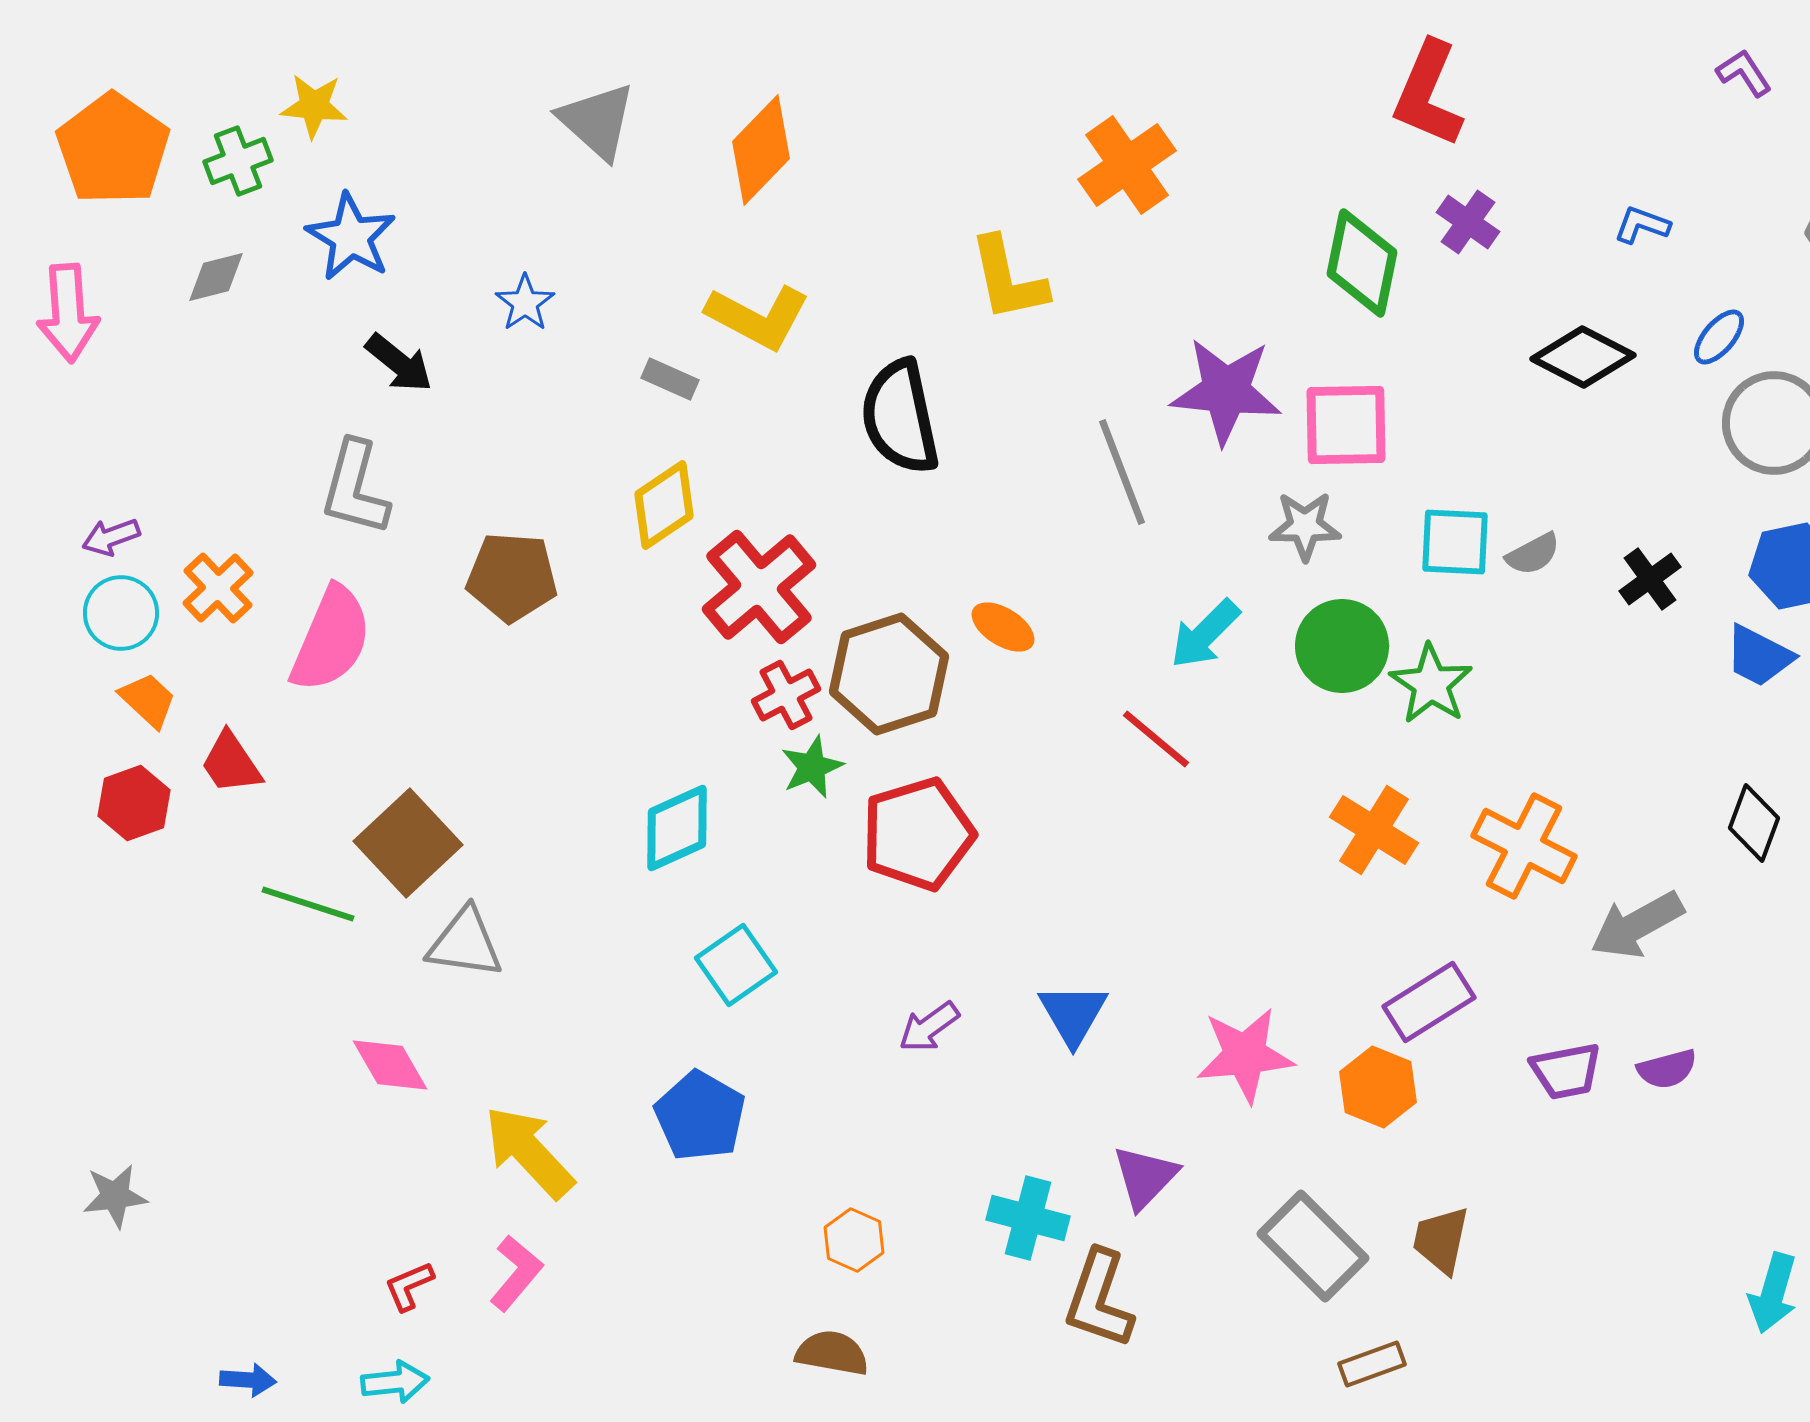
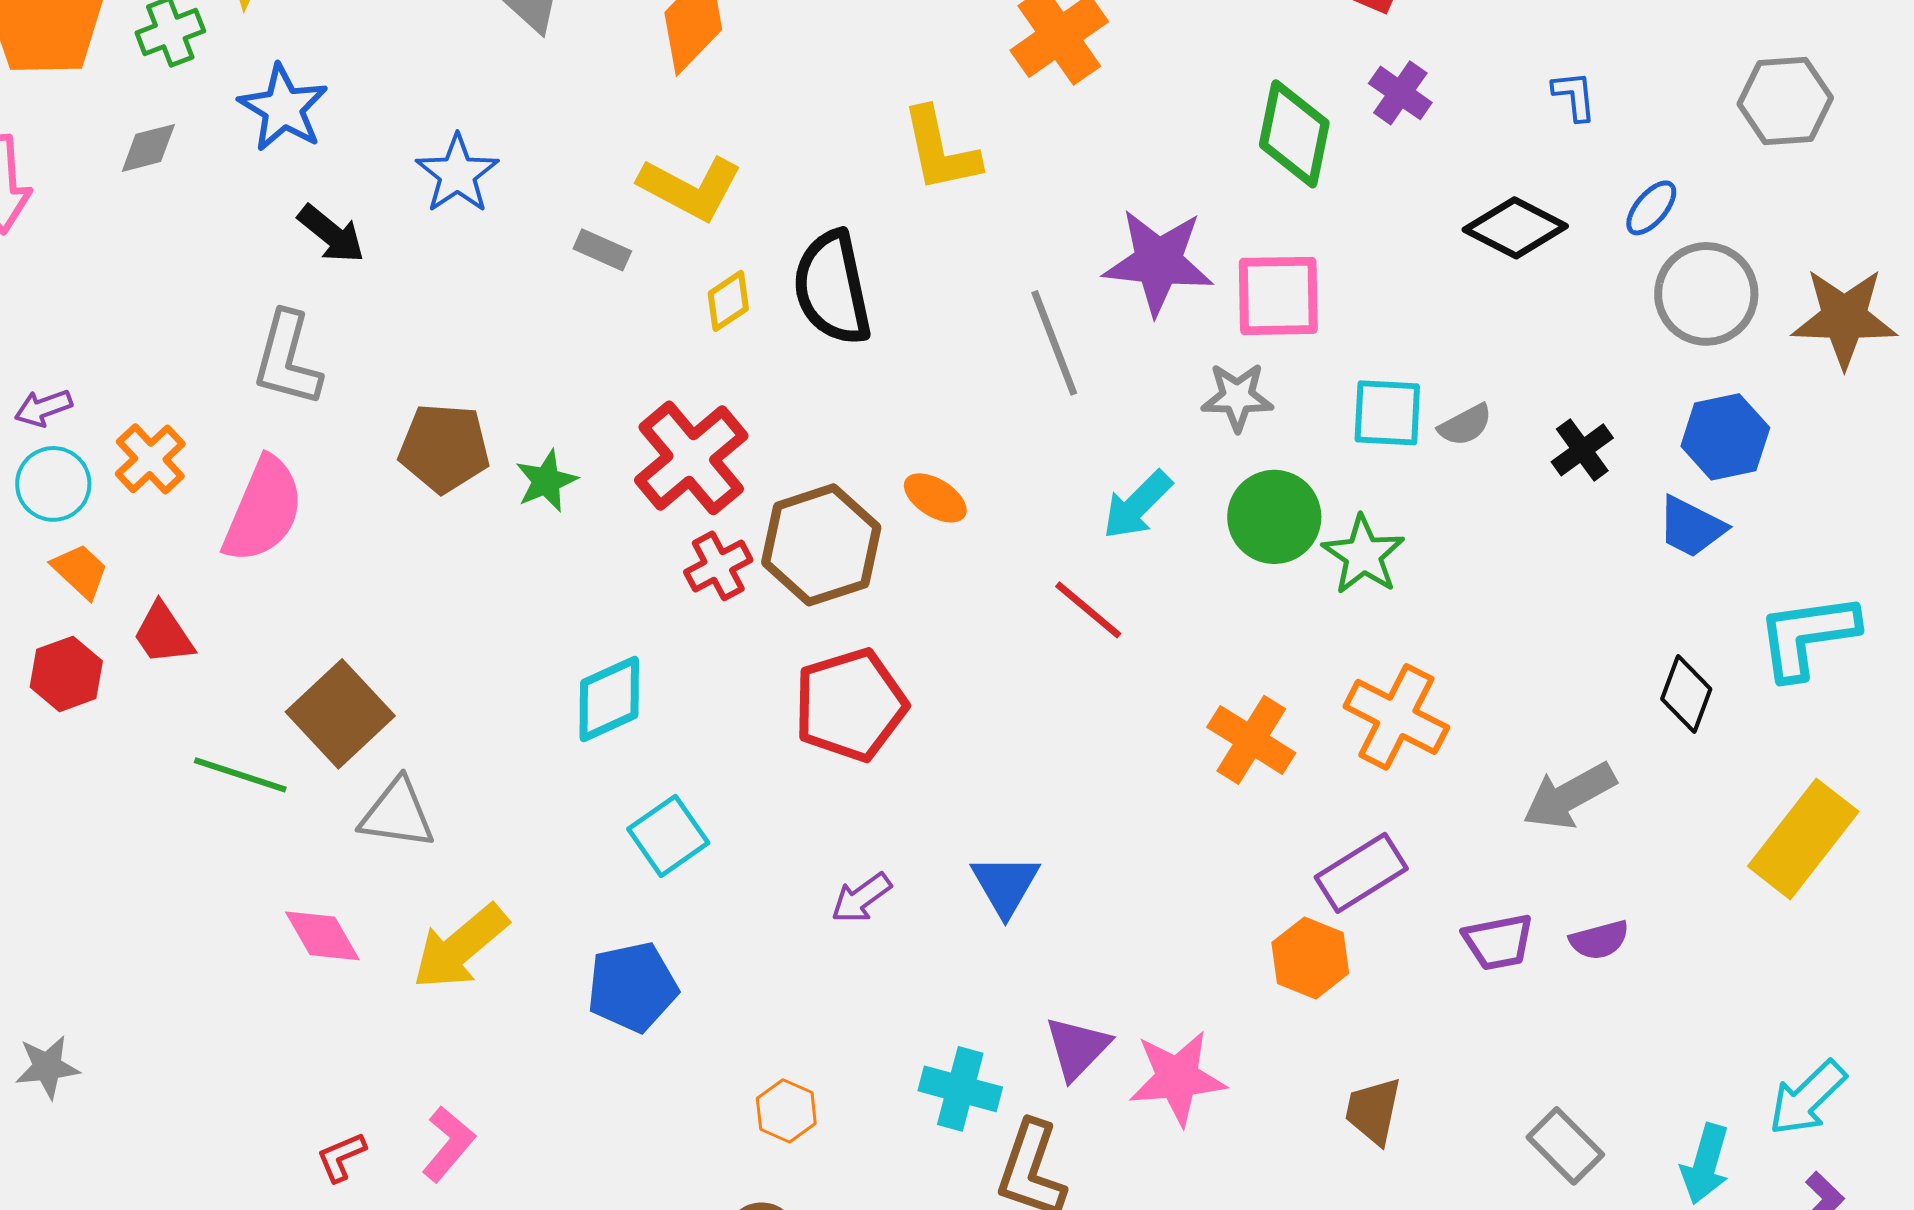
blue L-shape: (1642, 225) -> (1574, 96), turned 64
blue star: (525, 303) -> (457, 174), size x1.4
yellow diamond: (664, 505) -> (728, 301), moved, size x0.7
green star: (812, 767) -> (546, 481), moved
orange cross: (1374, 830) -> (1251, 740), moved
orange cross: (1524, 846) -> (1396, 717), moved
pink star: (1245, 1055) -> (1177, 1078), moved
blue pentagon: (700, 1116) -> (632, 987), turned 30
yellow arrow: (529, 1152) -> (460, 947), moved, turned -87
gray rectangle: (1313, 1246) -> (1565, 1146), moved, size x0.7

